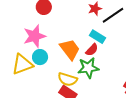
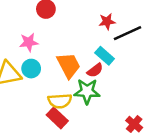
pink star: (34, 36) -> (29, 42), size x0.7
yellow semicircle: (68, 79) -> (60, 101), turned -30

